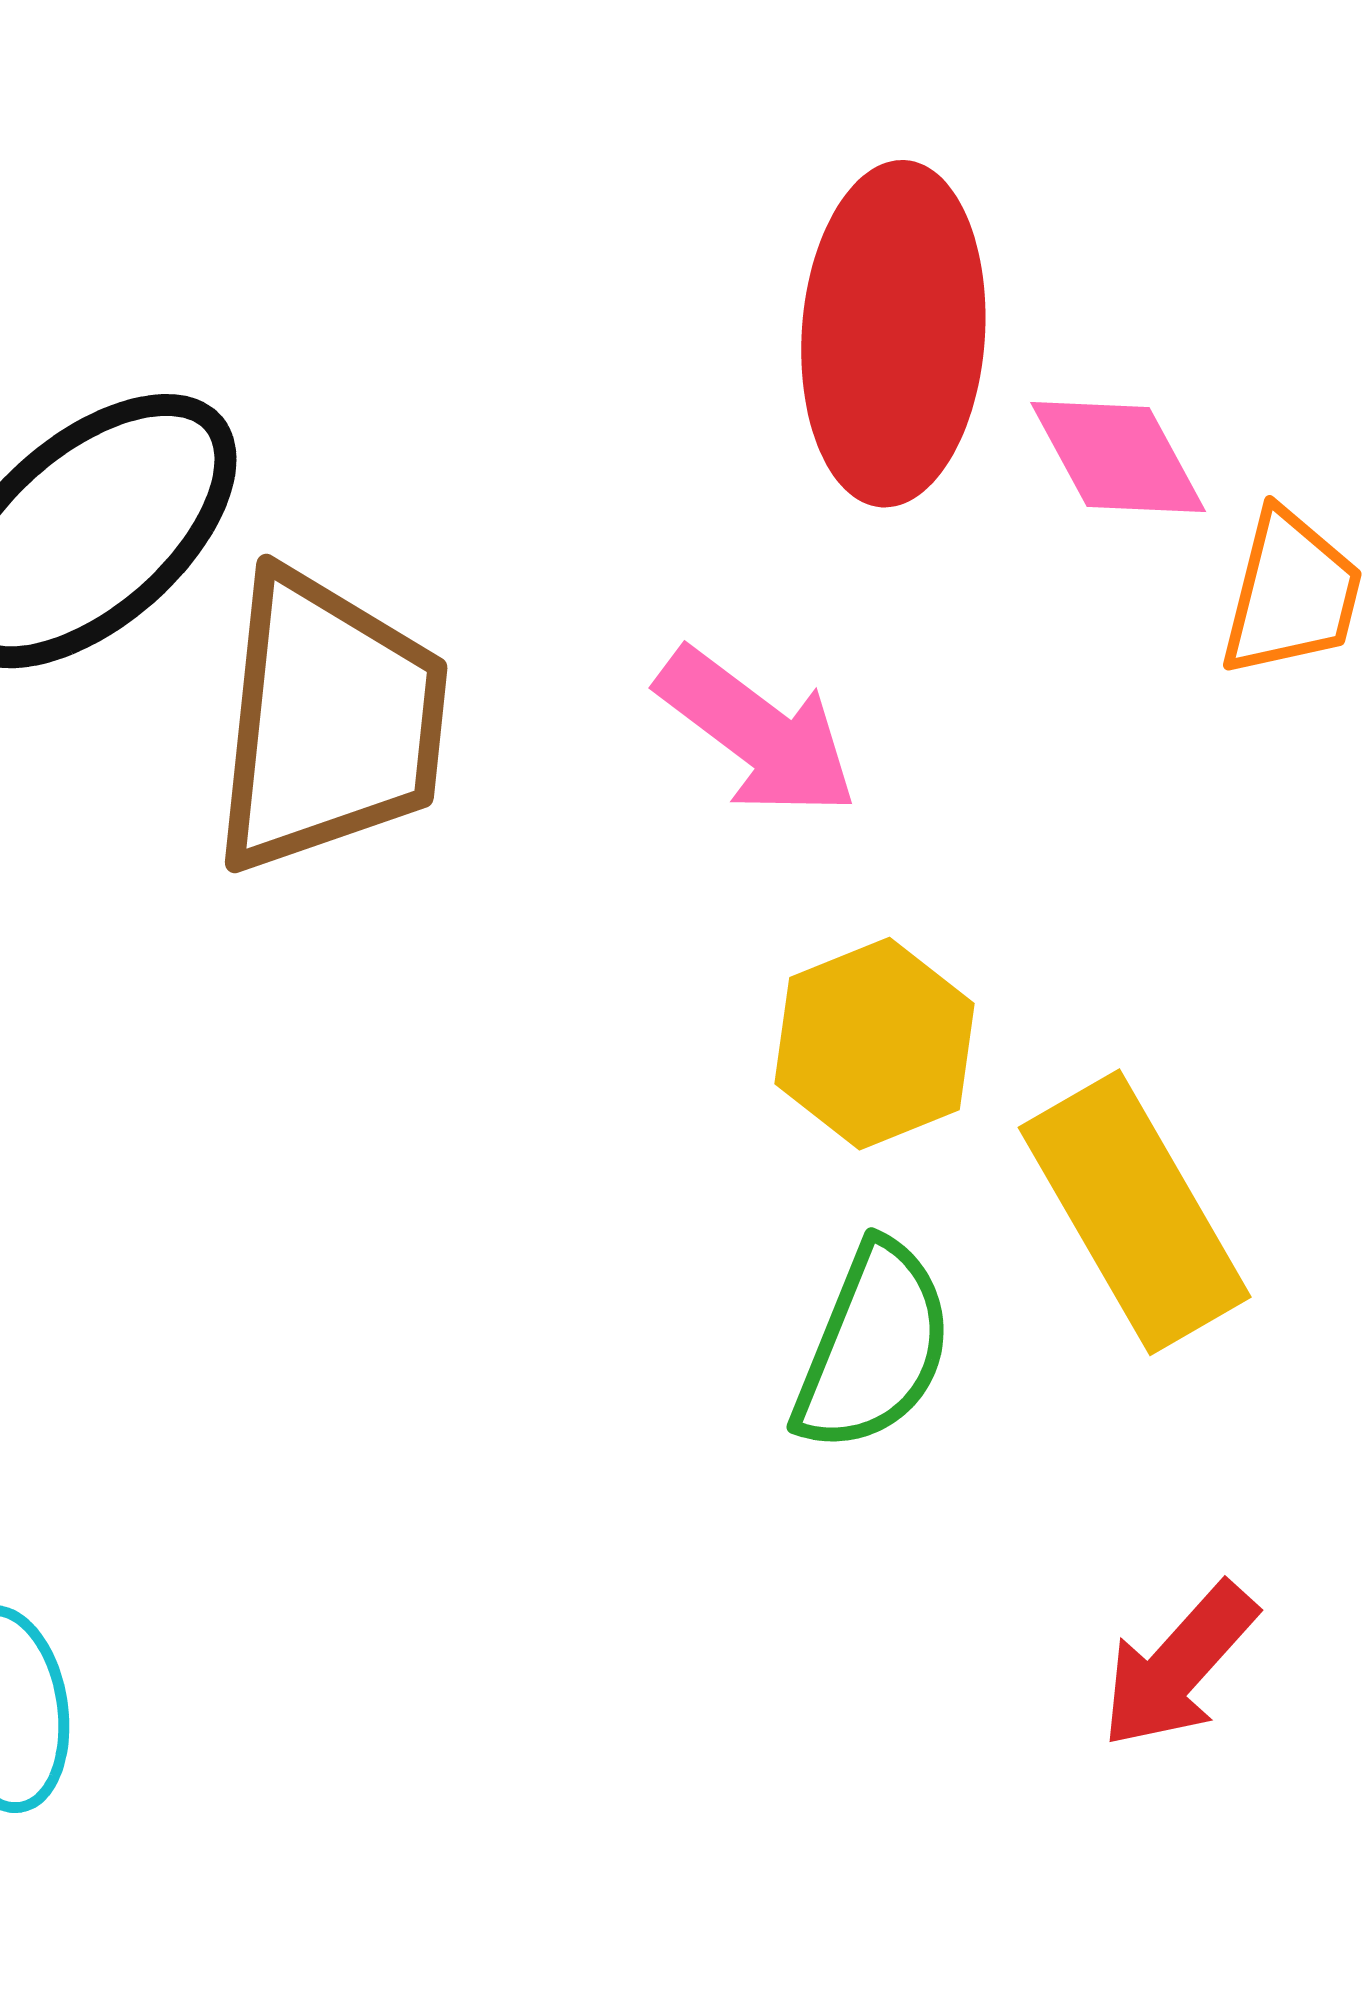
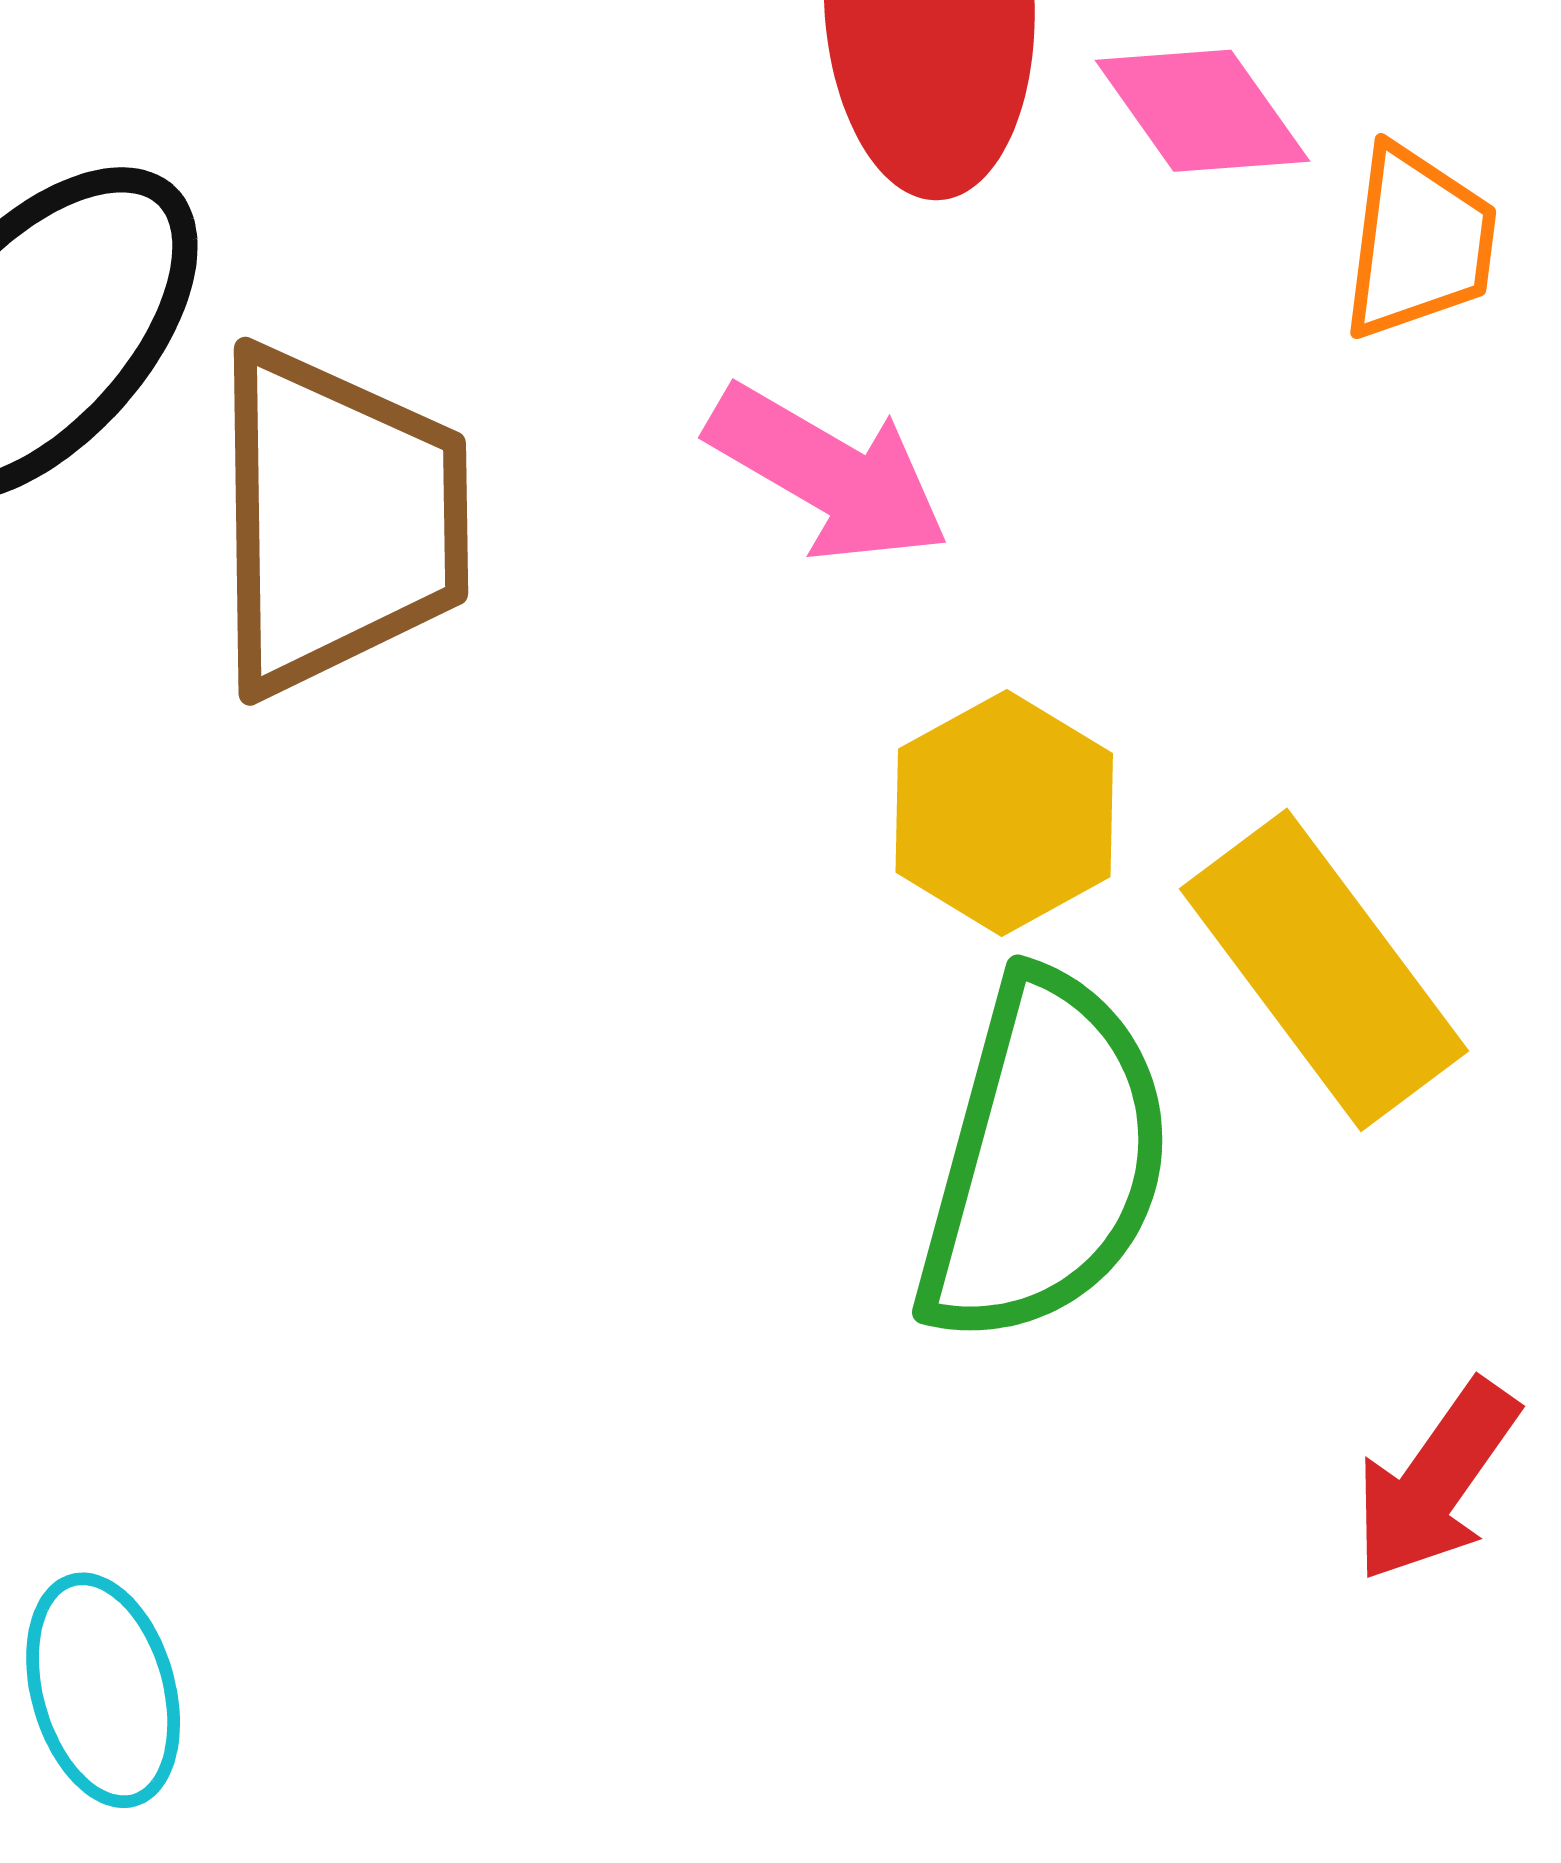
green semicircle: (873, 1347) -> (1044, 1159), size x1.5

